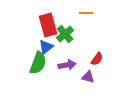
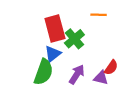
purple arrow: (67, 65) -> (77, 74), turned -48
purple triangle: (88, 77) -> (101, 78), moved

